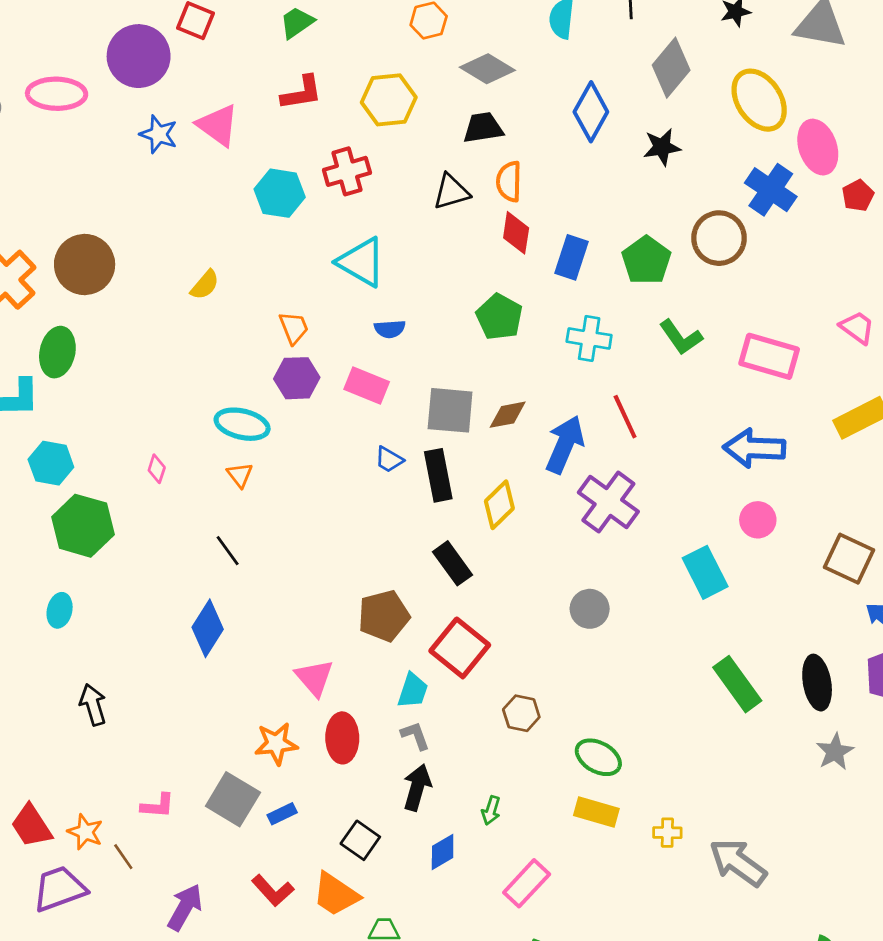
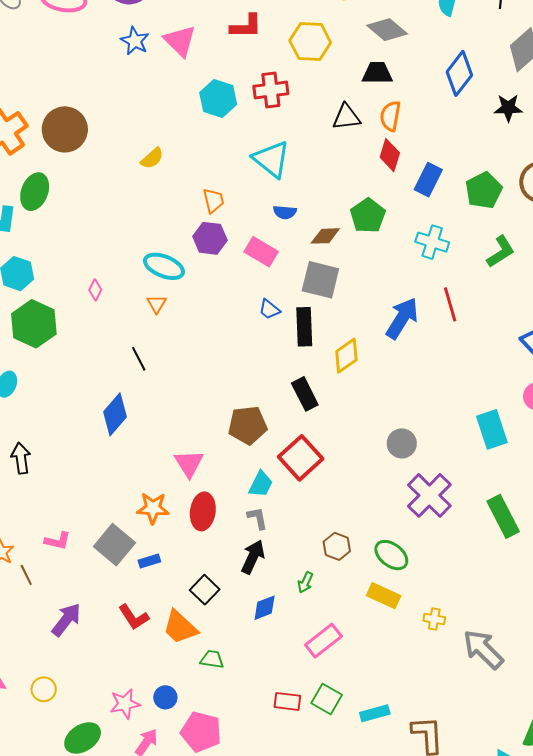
green L-shape: (681, 337) -> (501, 252), turned -96
brown diamond: (508, 415) -> (325, 236), moved
purple cross: (608, 502) -> (429, 495), moved
brown hexagon: (521, 713) -> (337, 546), moved

